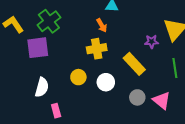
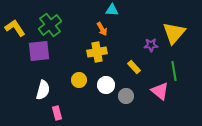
yellow rectangle: (134, 64) -> (134, 67), size x0.6
gray circle: (137, 97) -> (126, 96), moved
pink triangle: (162, 100) -> (160, 91), moved

